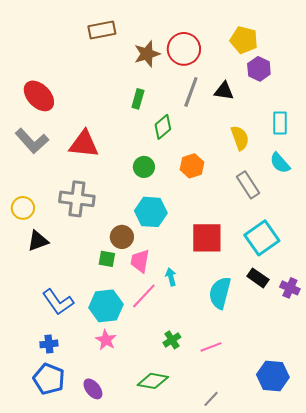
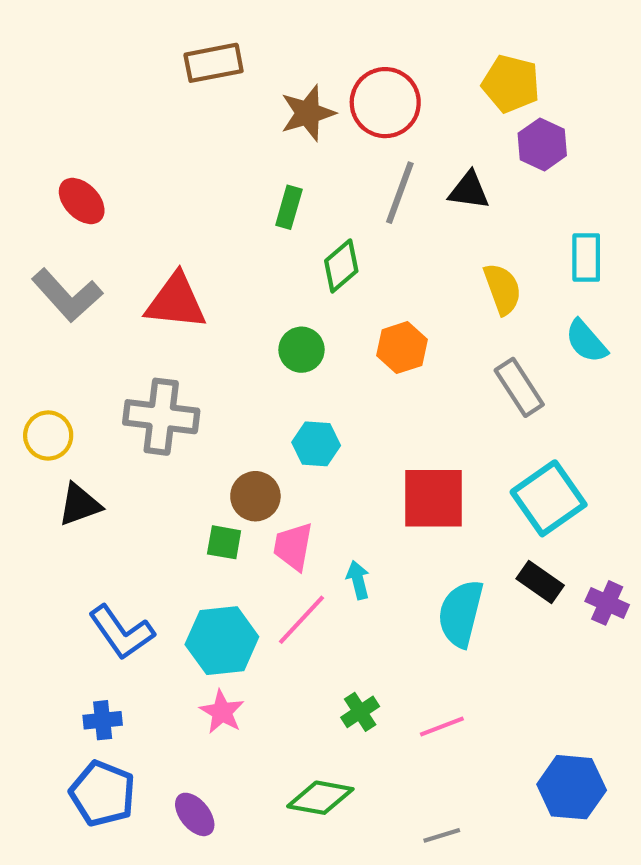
red ellipse: (39, 96) -> (82, 201), size x0.7
cyan hexagon: (151, 212) -> (316, 444), size x0.7
gray line: (211, 399) -> (442, 835), turned 30

